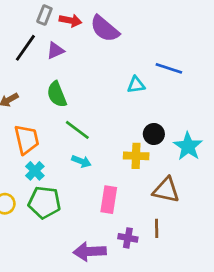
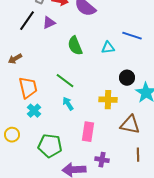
green semicircle: (57, 94) -> (75, 46), moved
black circle: (154, 134) -> (127, 78), moved
cyan arrow: (81, 161) -> (68, 104), turned -144
green pentagon: (44, 202) -> (50, 146), moved
brown line: (157, 228) -> (138, 155), moved

